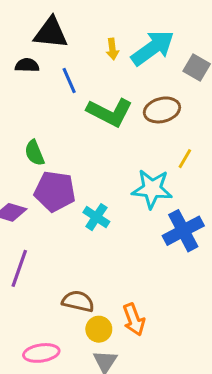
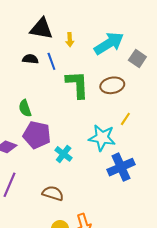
yellow arrow: (112, 49) -> (70, 40), moved
black semicircle: (27, 65) -> (30, 59), moved
green L-shape: (110, 112) -> (77, 84), turned -124
brown semicircle: (78, 301) -> (53, 193), moved

